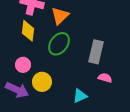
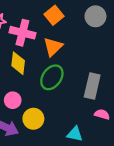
cyan triangle: (80, 96) -> (75, 134), turned 35

